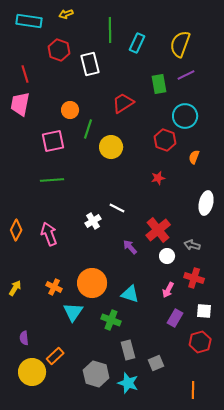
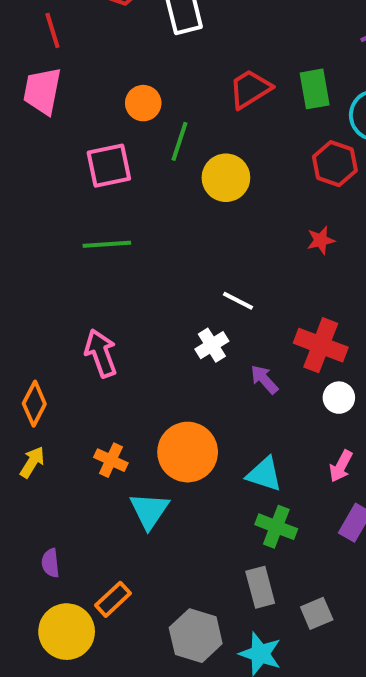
green rectangle: (159, 84) -> (315, 89), moved
white cross: (93, 221) -> (212, 345), moved
orange diamond: (16, 230) -> (34, 404), moved
red cross: (158, 230) -> (321, 345), turned -30
green cross: (111, 320) -> (276, 527), moved

